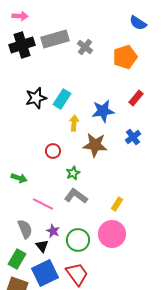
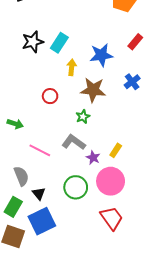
green star: (73, 173) -> (83, 117), moved
purple star: (53, 231) -> (93, 158), moved
red trapezoid: (77, 274) -> (112, 218), moved

